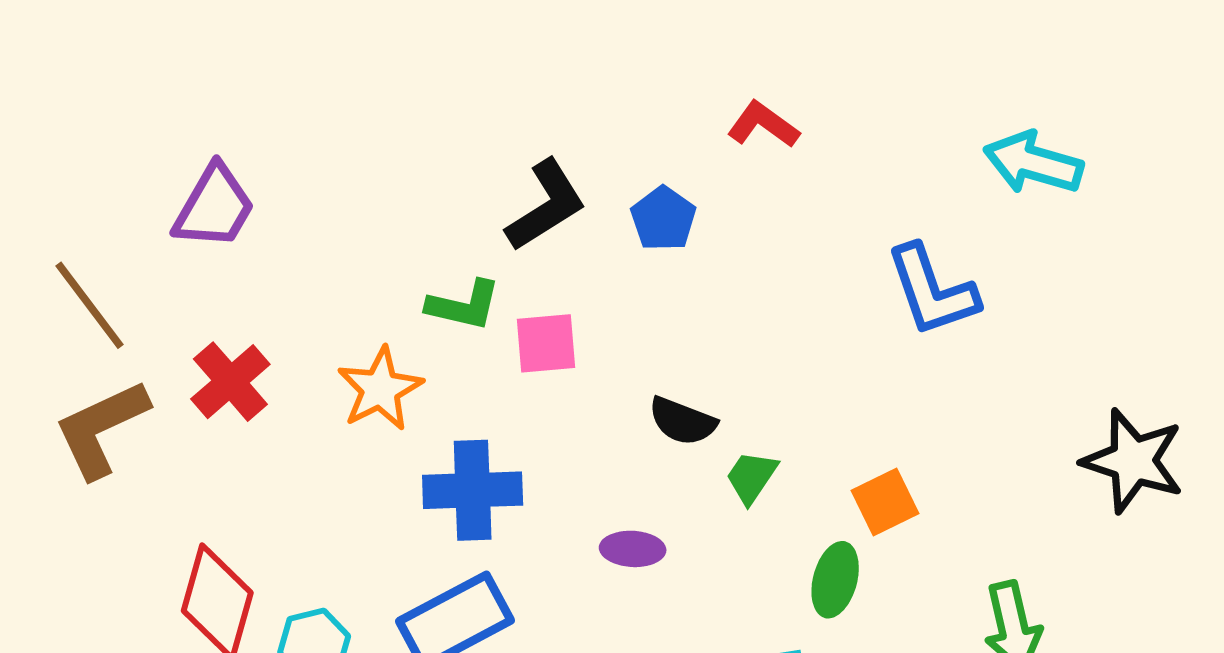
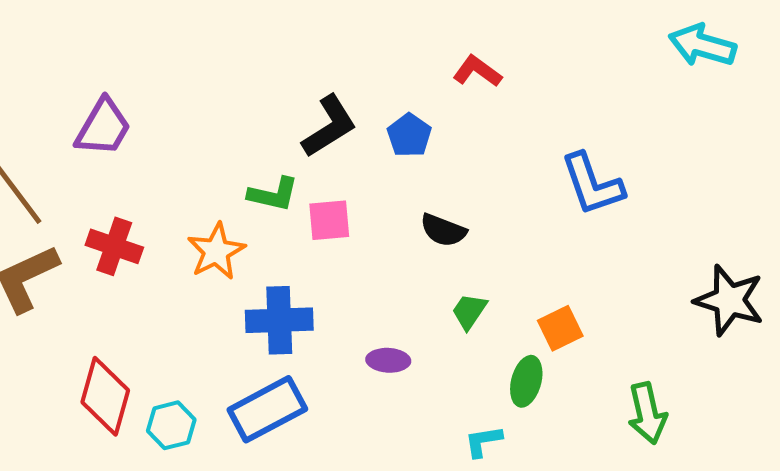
cyan arrow: (1033, 163) -> (702, 45), moved
red cross: (230, 382) -> (114, 246), turned -30
black semicircle: (682, 421) -> (443, 230), moved

